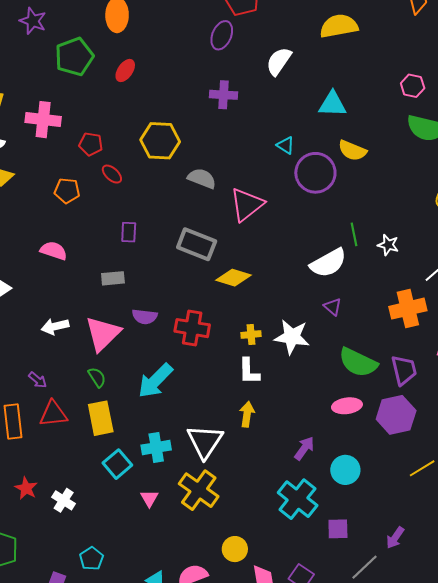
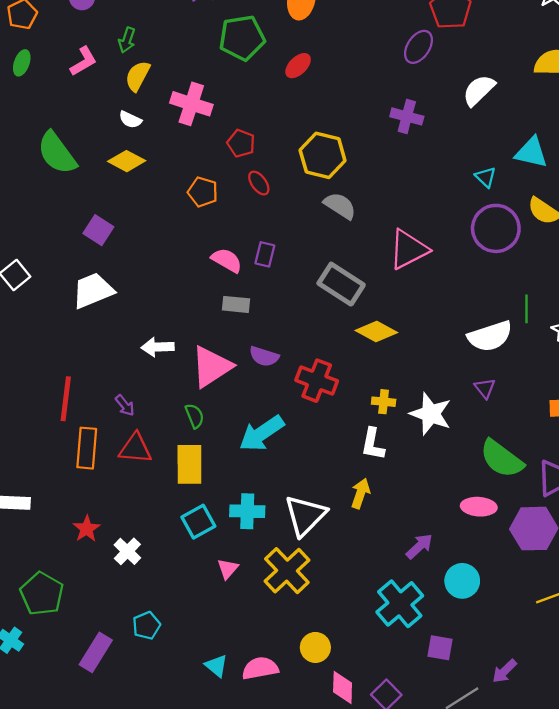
cyan triangle: (286, 145) -> (486, 177), moved
gray semicircle: (202, 178) -> (340, 206), moved
pink semicircle: (54, 251) -> (227, 260), moved

